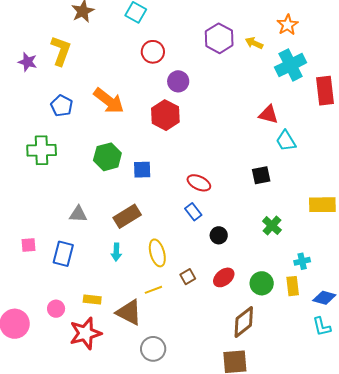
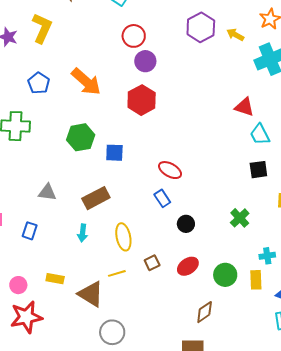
purple circle: (178, 81) -> (145, 61), moved
black square: (261, 175) -> (258, 170), moved
blue rectangle: (63, 254) -> (30, 231), size x0.7
brown diamond: (244, 322) -> (205, 312), size x0.7
red star: (85, 333) -> (26, 317), moved

